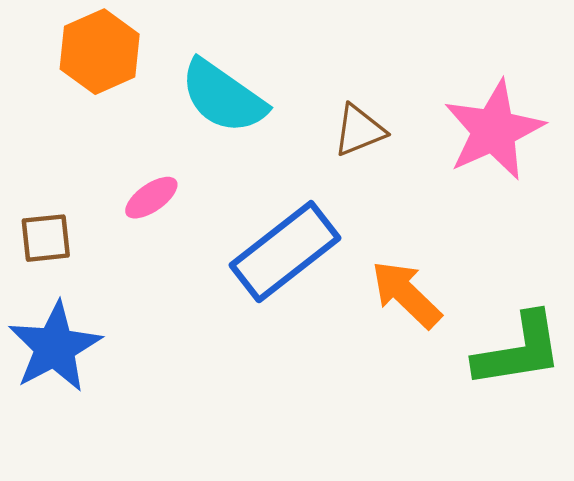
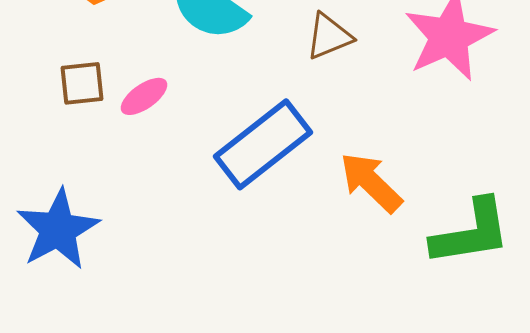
brown square: (46, 238) -> (82, 83), moved

